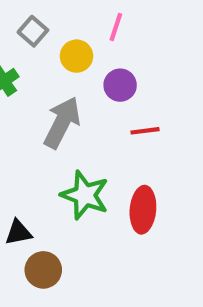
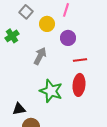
gray arrow: (62, 123) -> (40, 56), size x0.7
red ellipse: (143, 210) -> (79, 85), moved

